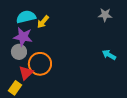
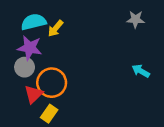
yellow rectangle: (15, 88) -> (49, 114), moved

